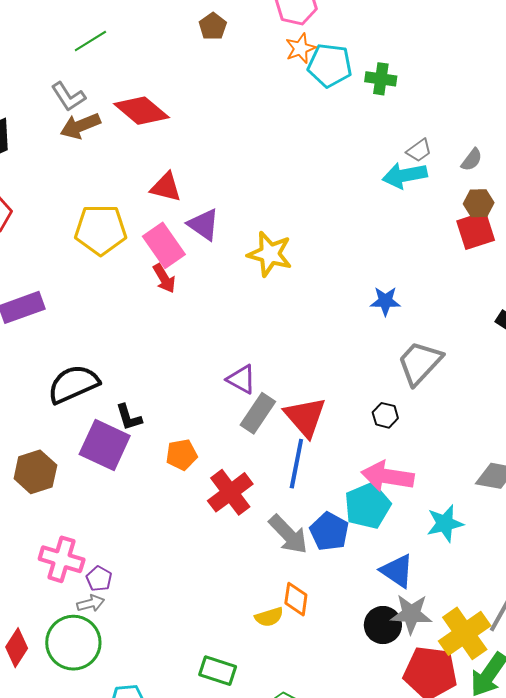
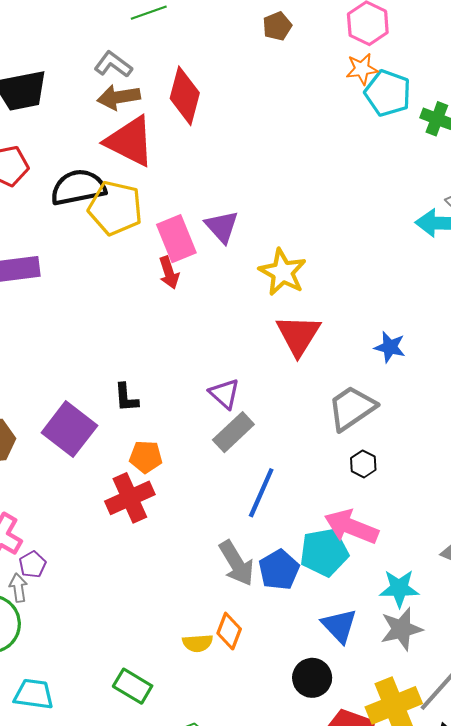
gray L-shape: (68, 97) -> (113, 64), turned 147
red diamond: (141, 111) -> (185, 96), turned 52
red triangle: (166, 187) -> (130, 141), moved, size x1.6
gray trapezoid: (420, 363) -> (352, 408), moved
black semicircle: (73, 384) -> (78, 187), moved
black L-shape: (129, 417) -> (126, 398), moved
red triangle: (305, 417) -> (298, 335), moved
red cross: (230, 492) -> (130, 498), moved
gray arrow: (91, 603) -> (18, 588), turned -96
gray star: (411, 614) -> (401, 629), moved, turned -30

